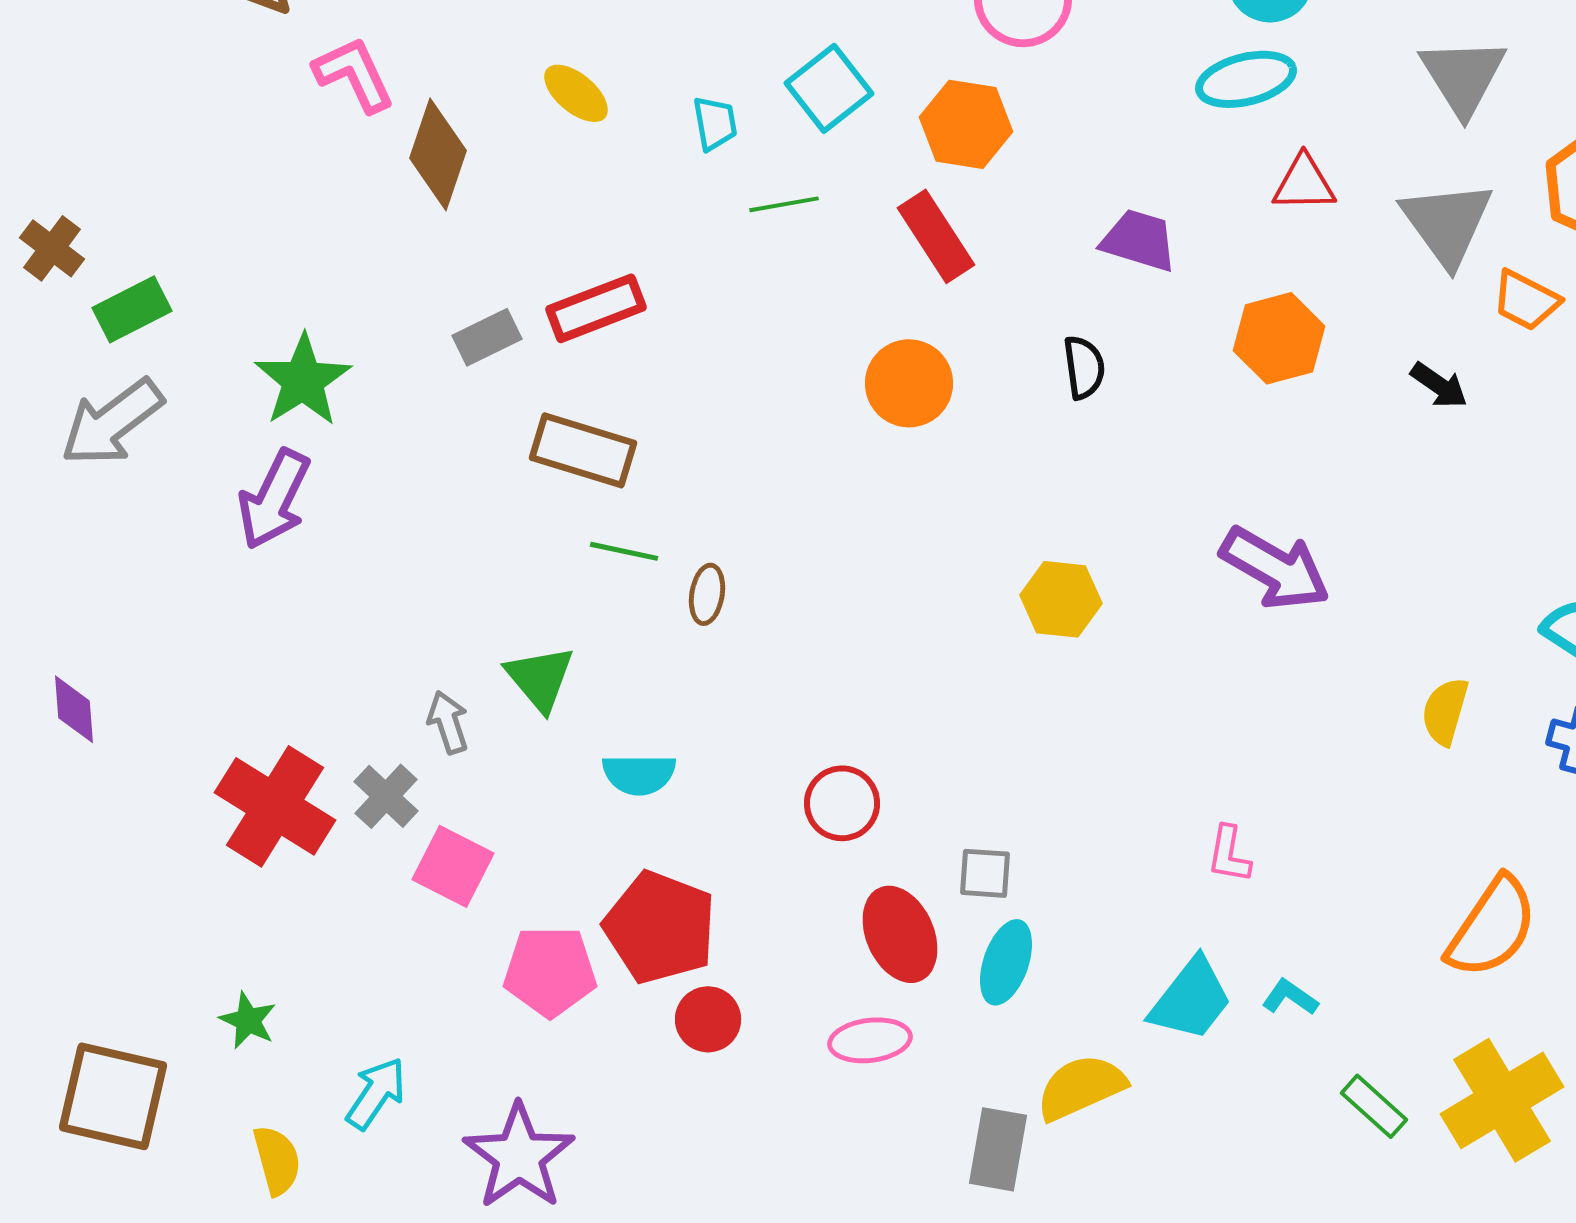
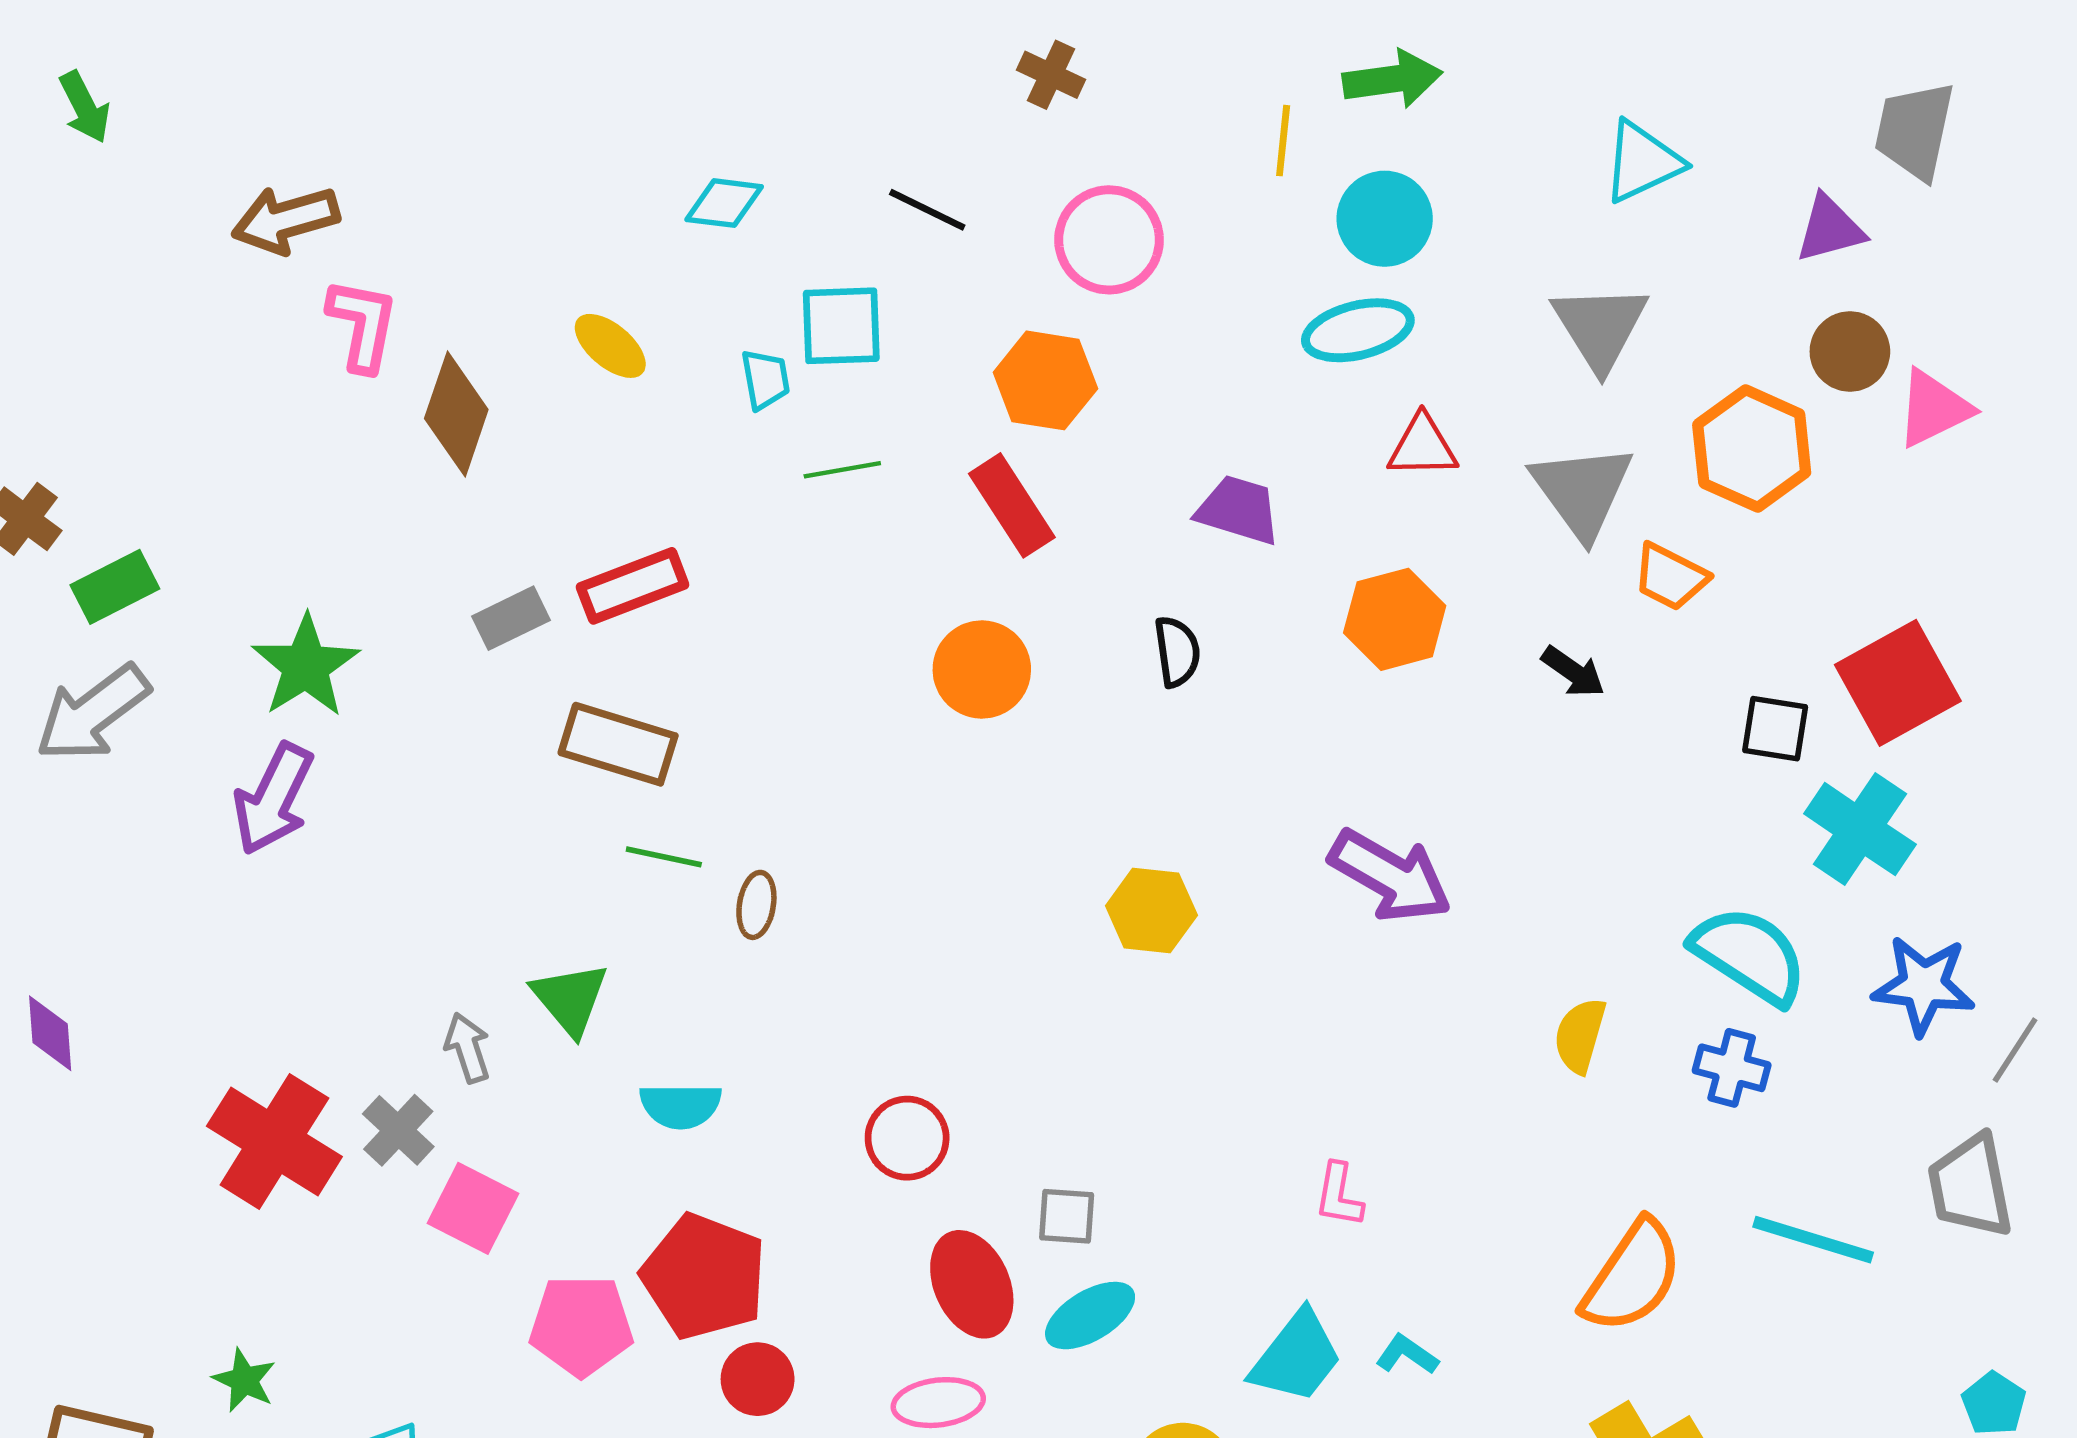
pink L-shape: (354, 74) -> (363, 325), turned 36
cyan square: (829, 88) -> (841, 326), moved, turned 36
cyan ellipse: (1006, 962) -> (1090, 1316), turned 40

